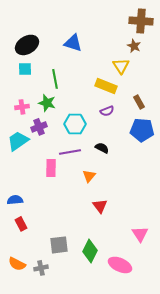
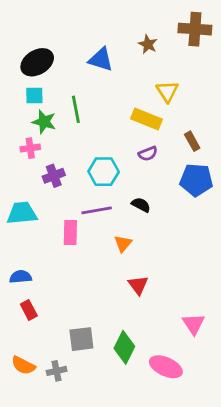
brown star: (134, 46) -> (148, 44), moved
green star: (47, 103) -> (44, 122), moved
cyan trapezoid: (18, 141) -> (22, 213), moved, turned 30

